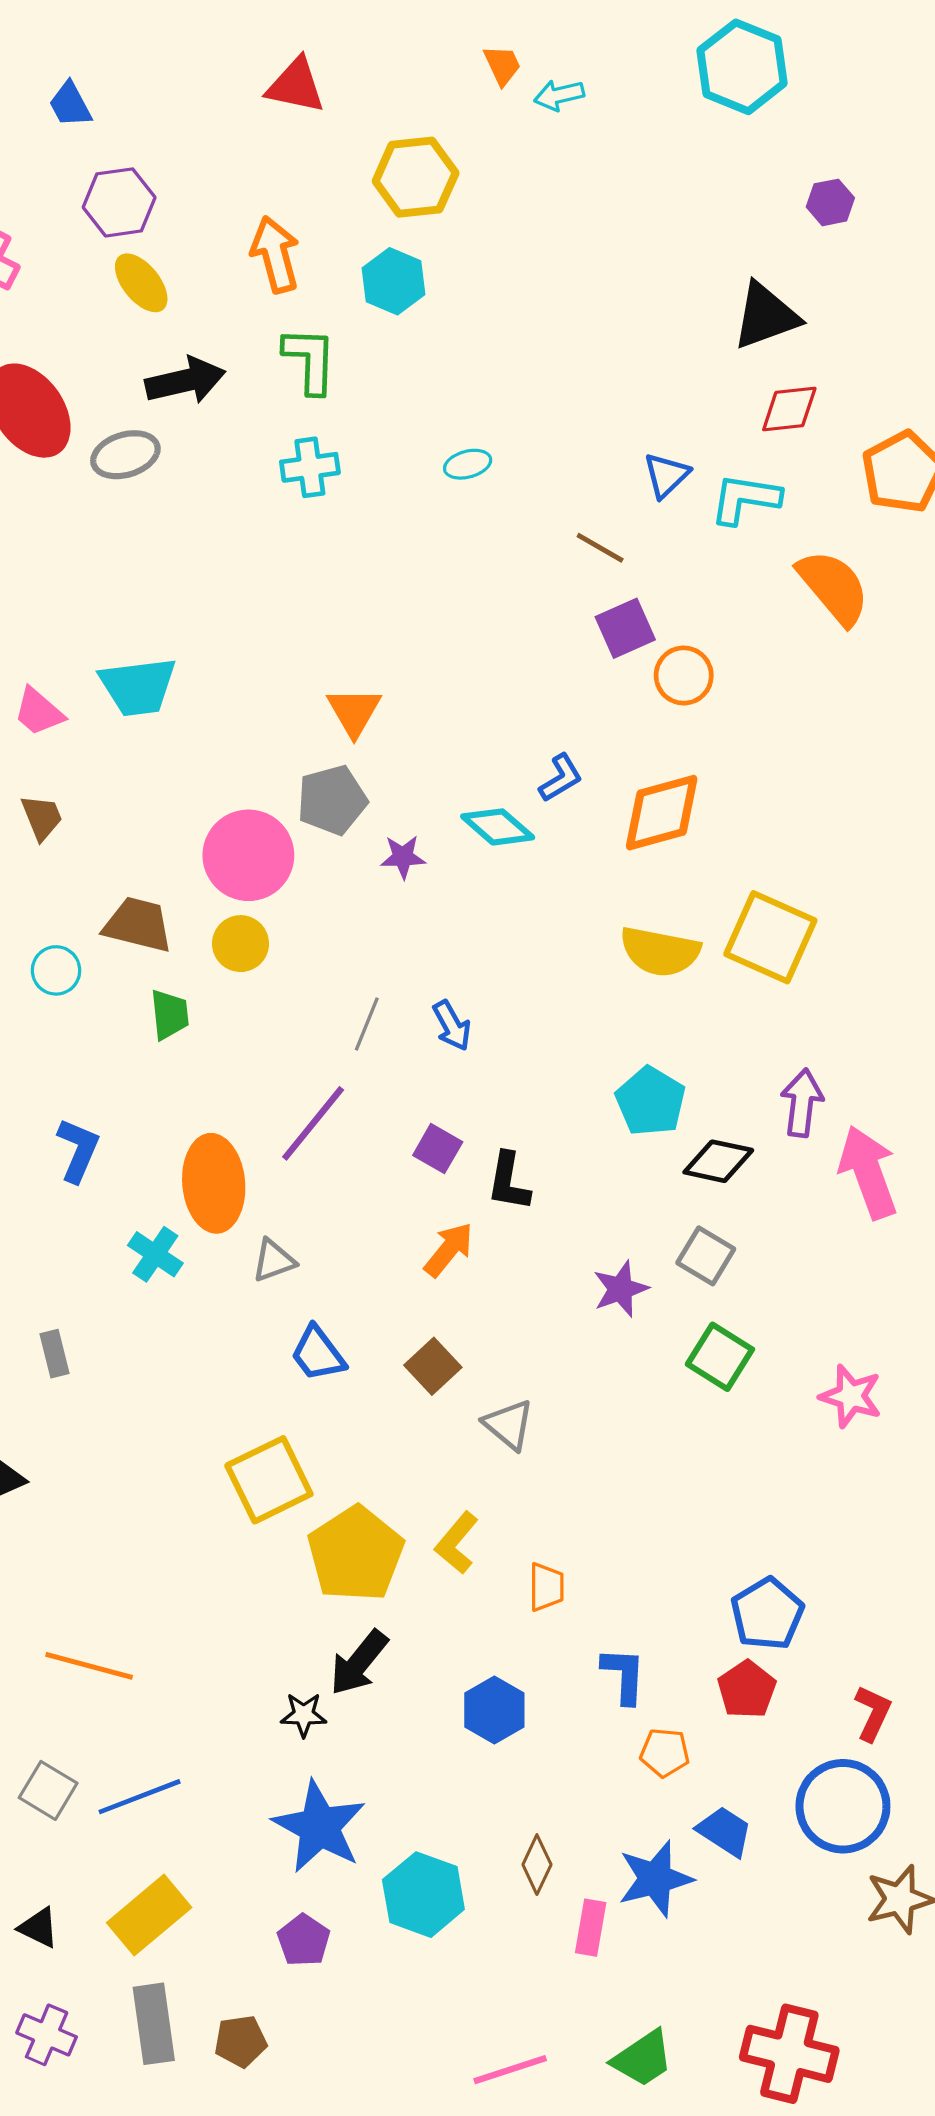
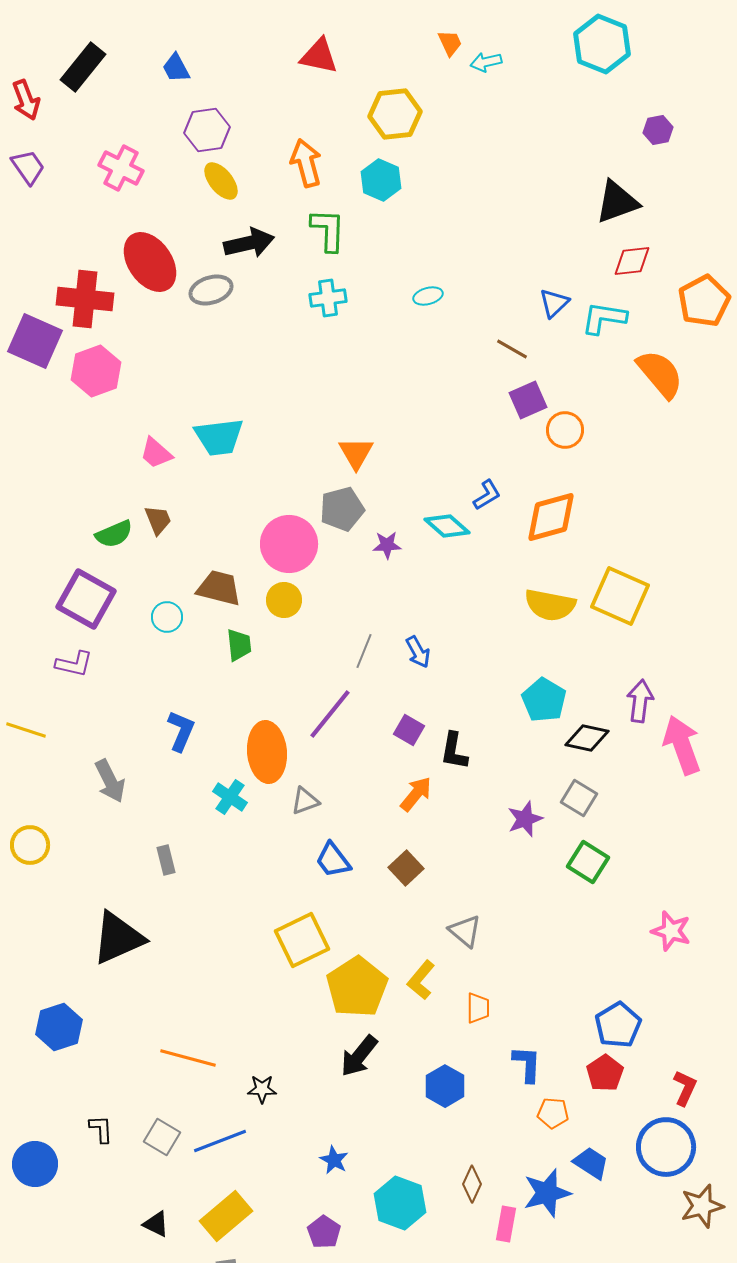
pink star: (851, 1396) -> (671, 931), moved
gray triangle: (509, 1425) -> (465, 931), moved
black star: (304, 1715) -> (262, 1089), moved
blue star: (319, 1827) -> (334, 1160), size x0.5

